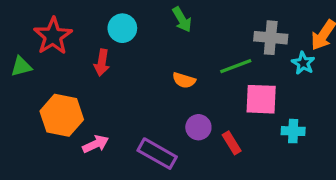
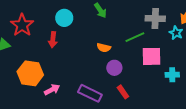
purple circle: (198, 127) -> (114, 68), moved
red rectangle: (232, 143) -> (123, 92), moved

